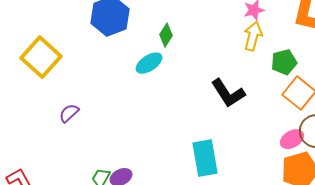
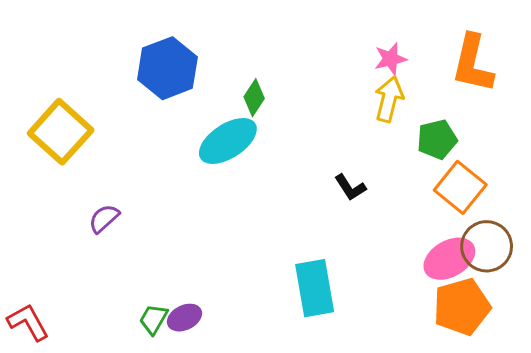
cyan ellipse: (149, 63) -> (228, 141), size x1.4
black L-shape: (228, 93) -> (350, 187), size x0.6
pink ellipse: (292, 139) -> (449, 259), size x1.4

